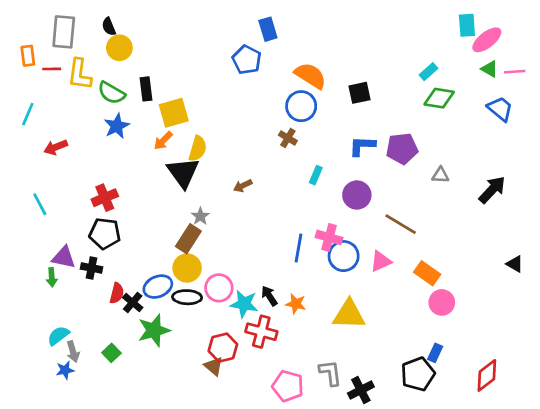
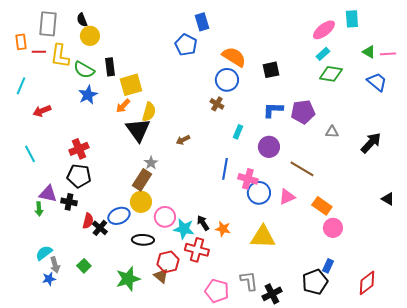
pink ellipse: (487, 40) -> (324, 30), moved
blue line: (298, 248) -> (225, 169), moved
black ellipse: (187, 297) -> (143, 240), moved
green star: (154, 330) -> (128, 279), moved

